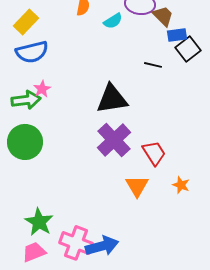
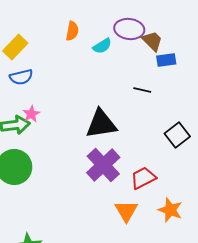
black square: (188, 49) -> (177, 135), moved
blue semicircle: (32, 52) -> (21, 77), size x0.7
red trapezoid: (154, 153) -> (143, 178), turned -84
orange star: (181, 185) -> (170, 210), size x1.4

